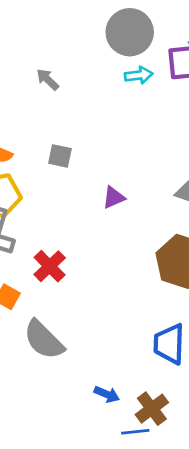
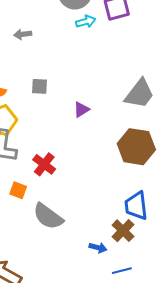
gray arrow: (48, 79) -> (23, 34), turned -42
brown cross: (152, 409) -> (123, 231), moved

